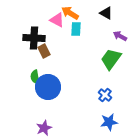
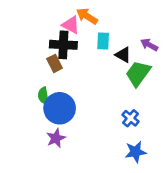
black triangle: (106, 13) -> (123, 55), moved
cyan rectangle: (76, 29) -> (103, 41), moved
black cross: (34, 38) -> (63, 45), moved
purple star: (44, 128) -> (56, 138), moved

